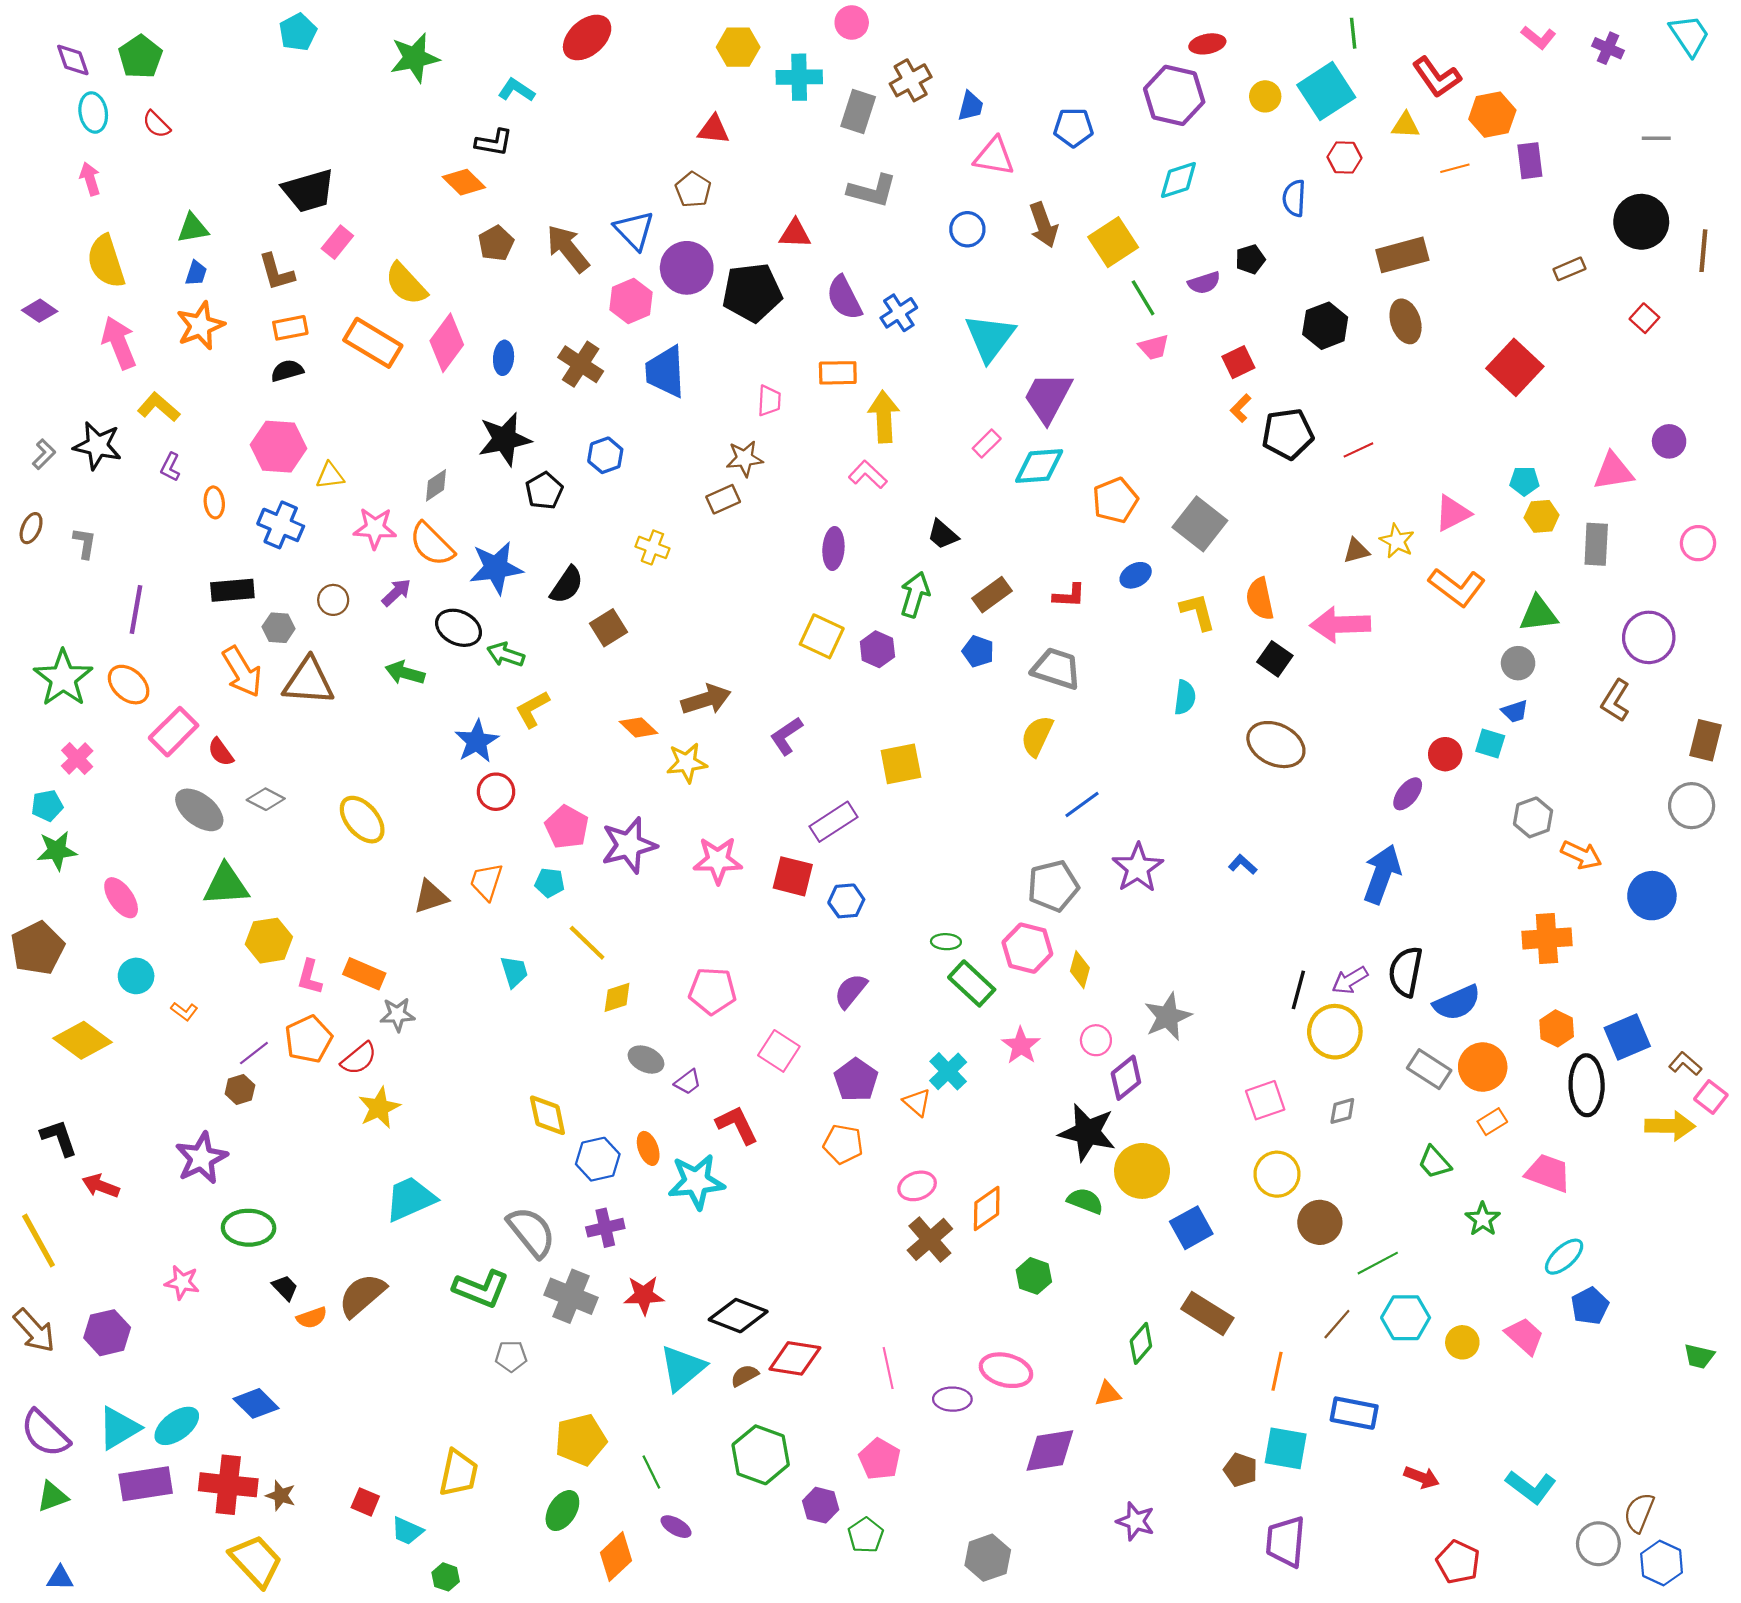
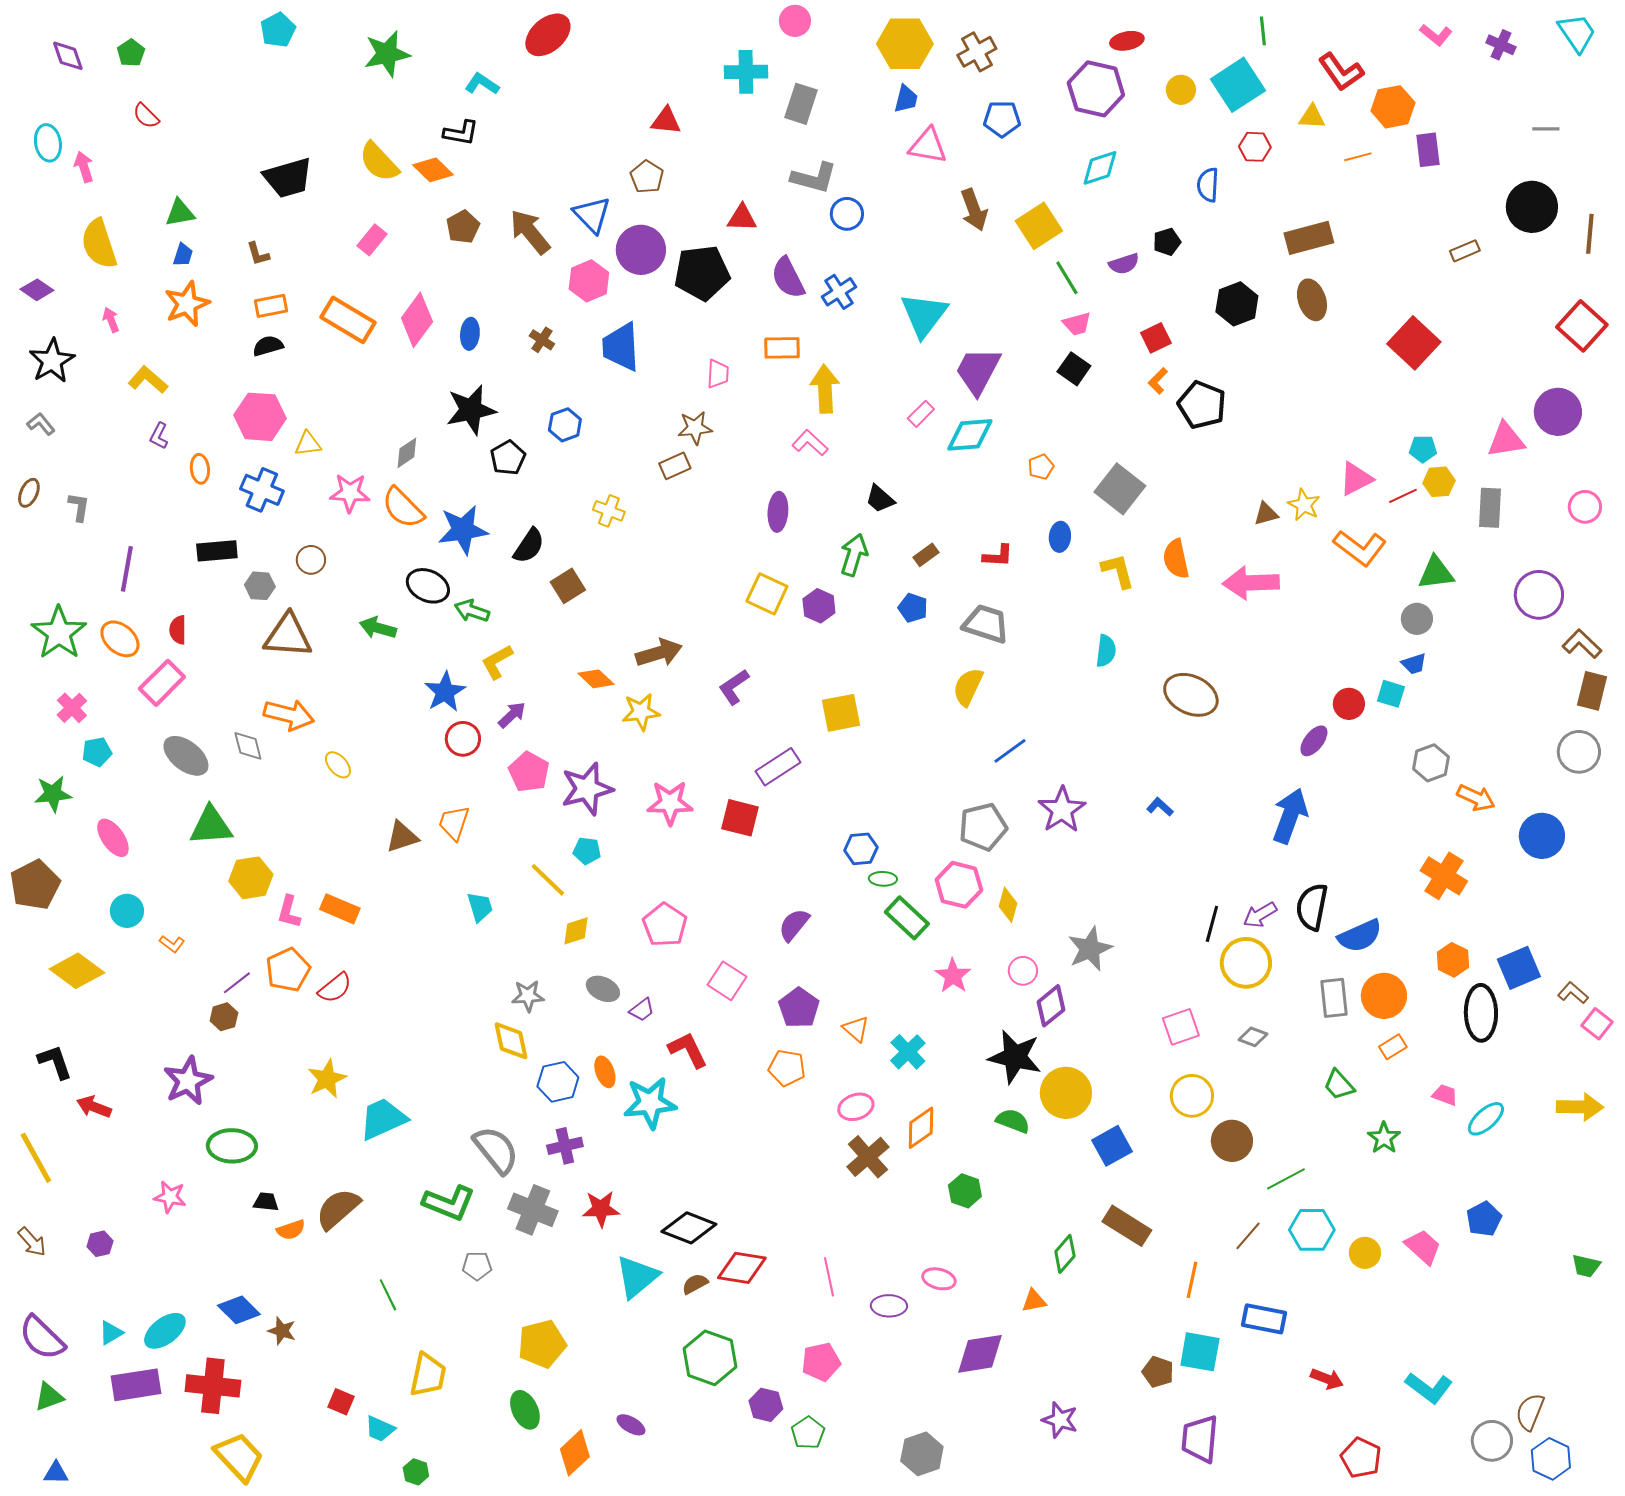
yellow hexagon: (738, 47) -> (905, 44), moved, size x1.4
green pentagon: (140, 57) -> (131, 53), size x0.7
brown cross: (911, 80) -> (977, 52), moved
cyan ellipse: (93, 112) -> (48, 143), moved
blue circle: (967, 229) -> (847, 214), moved
pink rectangle: (337, 242) -> (372, 240), moved
brown L-shape: (276, 272) -> (258, 254), size x0.7
yellow semicircle: (406, 284) -> (379, 162), moved
red square: (1644, 318) -> (1582, 326), moved, size x1.8
pink arrow: (119, 343) -> (111, 320), size x0.5
brown cross: (581, 364) -> (542, 340), size x0.6
black pentagon: (1288, 434) -> (1202, 405), turned 30
purple circle: (1669, 441) -> (1558, 412), size x1.5
black star: (97, 446) -> (52, 361), moved, turned 30
red line: (1358, 450) -> (1403, 496), moved
gray L-shape: (44, 454) -> (41, 424), turned -84
orange pentagon: (1115, 500) -> (1041, 467), size x0.6
blue ellipse: (1136, 575) -> (1060, 537), turned -56
purple arrow: (396, 592) -> (512, 715), moved
brown rectangle: (992, 595) -> (926, 555), size x0.7
black square: (1275, 659) -> (1074, 369), moved
orange arrow: (242, 672) -> (289, 715), moved, turned -45
brown L-shape: (1616, 701) -> (1582, 644), moved, turned 102
red semicircle: (221, 752) -> (178, 630), moved, turned 36
gray diamond: (266, 799) -> (248, 746), turned 48
cyan pentagon: (47, 806) -> (97, 752), moved
yellow ellipse: (362, 820) -> (338, 765), size x0.6
cyan pentagon: (550, 883) -> (587, 851), moved
blue hexagon: (846, 901) -> (861, 849), moved
orange cross: (1547, 938) -> (1444, 876), turned 36
pink pentagon: (712, 991) -> (665, 925), turned 30
gray star: (397, 1015) -> (528, 996), moved
gray rectangle: (1429, 1069) -> (1334, 998), turned 51
cyan cross: (948, 1071) -> (908, 1052), moved
yellow star: (379, 1108) -> (327, 1079), moved
gray diamond: (1342, 1111) -> (1253, 1037), turned 36
yellow arrow: (1670, 1126) -> (1580, 1107), moved
pink trapezoid: (1548, 1173) -> (1445, 1095), size x0.6
cyan ellipse: (1564, 1257) -> (1486, 1119), moved
black trapezoid: (285, 1288) -> (266, 1202), turned -40
brown arrow: (34, 1331) -> (32, 1242), size x0.7
purple hexagon: (107, 1333) -> (100, 1244), size x0.6
pink ellipse: (1006, 1370) -> (939, 1279), size x0.7
cyan triangle: (119, 1428) -> (111, 1333), size x0.6
pink pentagon: (880, 1459) -> (821, 1362), turned 30
green line: (651, 1472) -> (388, 1295), moved
brown star: (281, 1496) -> (282, 1331), moved
green ellipse: (562, 1511) -> (525, 1410), turned -57

